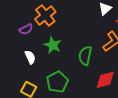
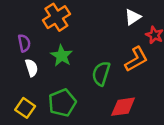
purple semicircle: (26, 29) -> (24, 43), moved, turned -80

